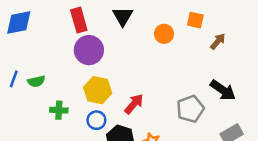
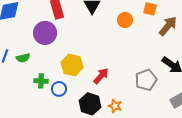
brown arrow: (218, 41) -> (168, 26), size x1.5
purple circle: (89, 50) -> (45, 33), moved
blue circle: (96, 120) -> (59, 89), moved

